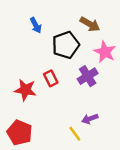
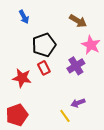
blue arrow: (36, 25) -> (24, 17), moved
black pentagon: (66, 45) -> (44, 45), moved
red pentagon: (20, 133) -> (17, 115), turned 30

